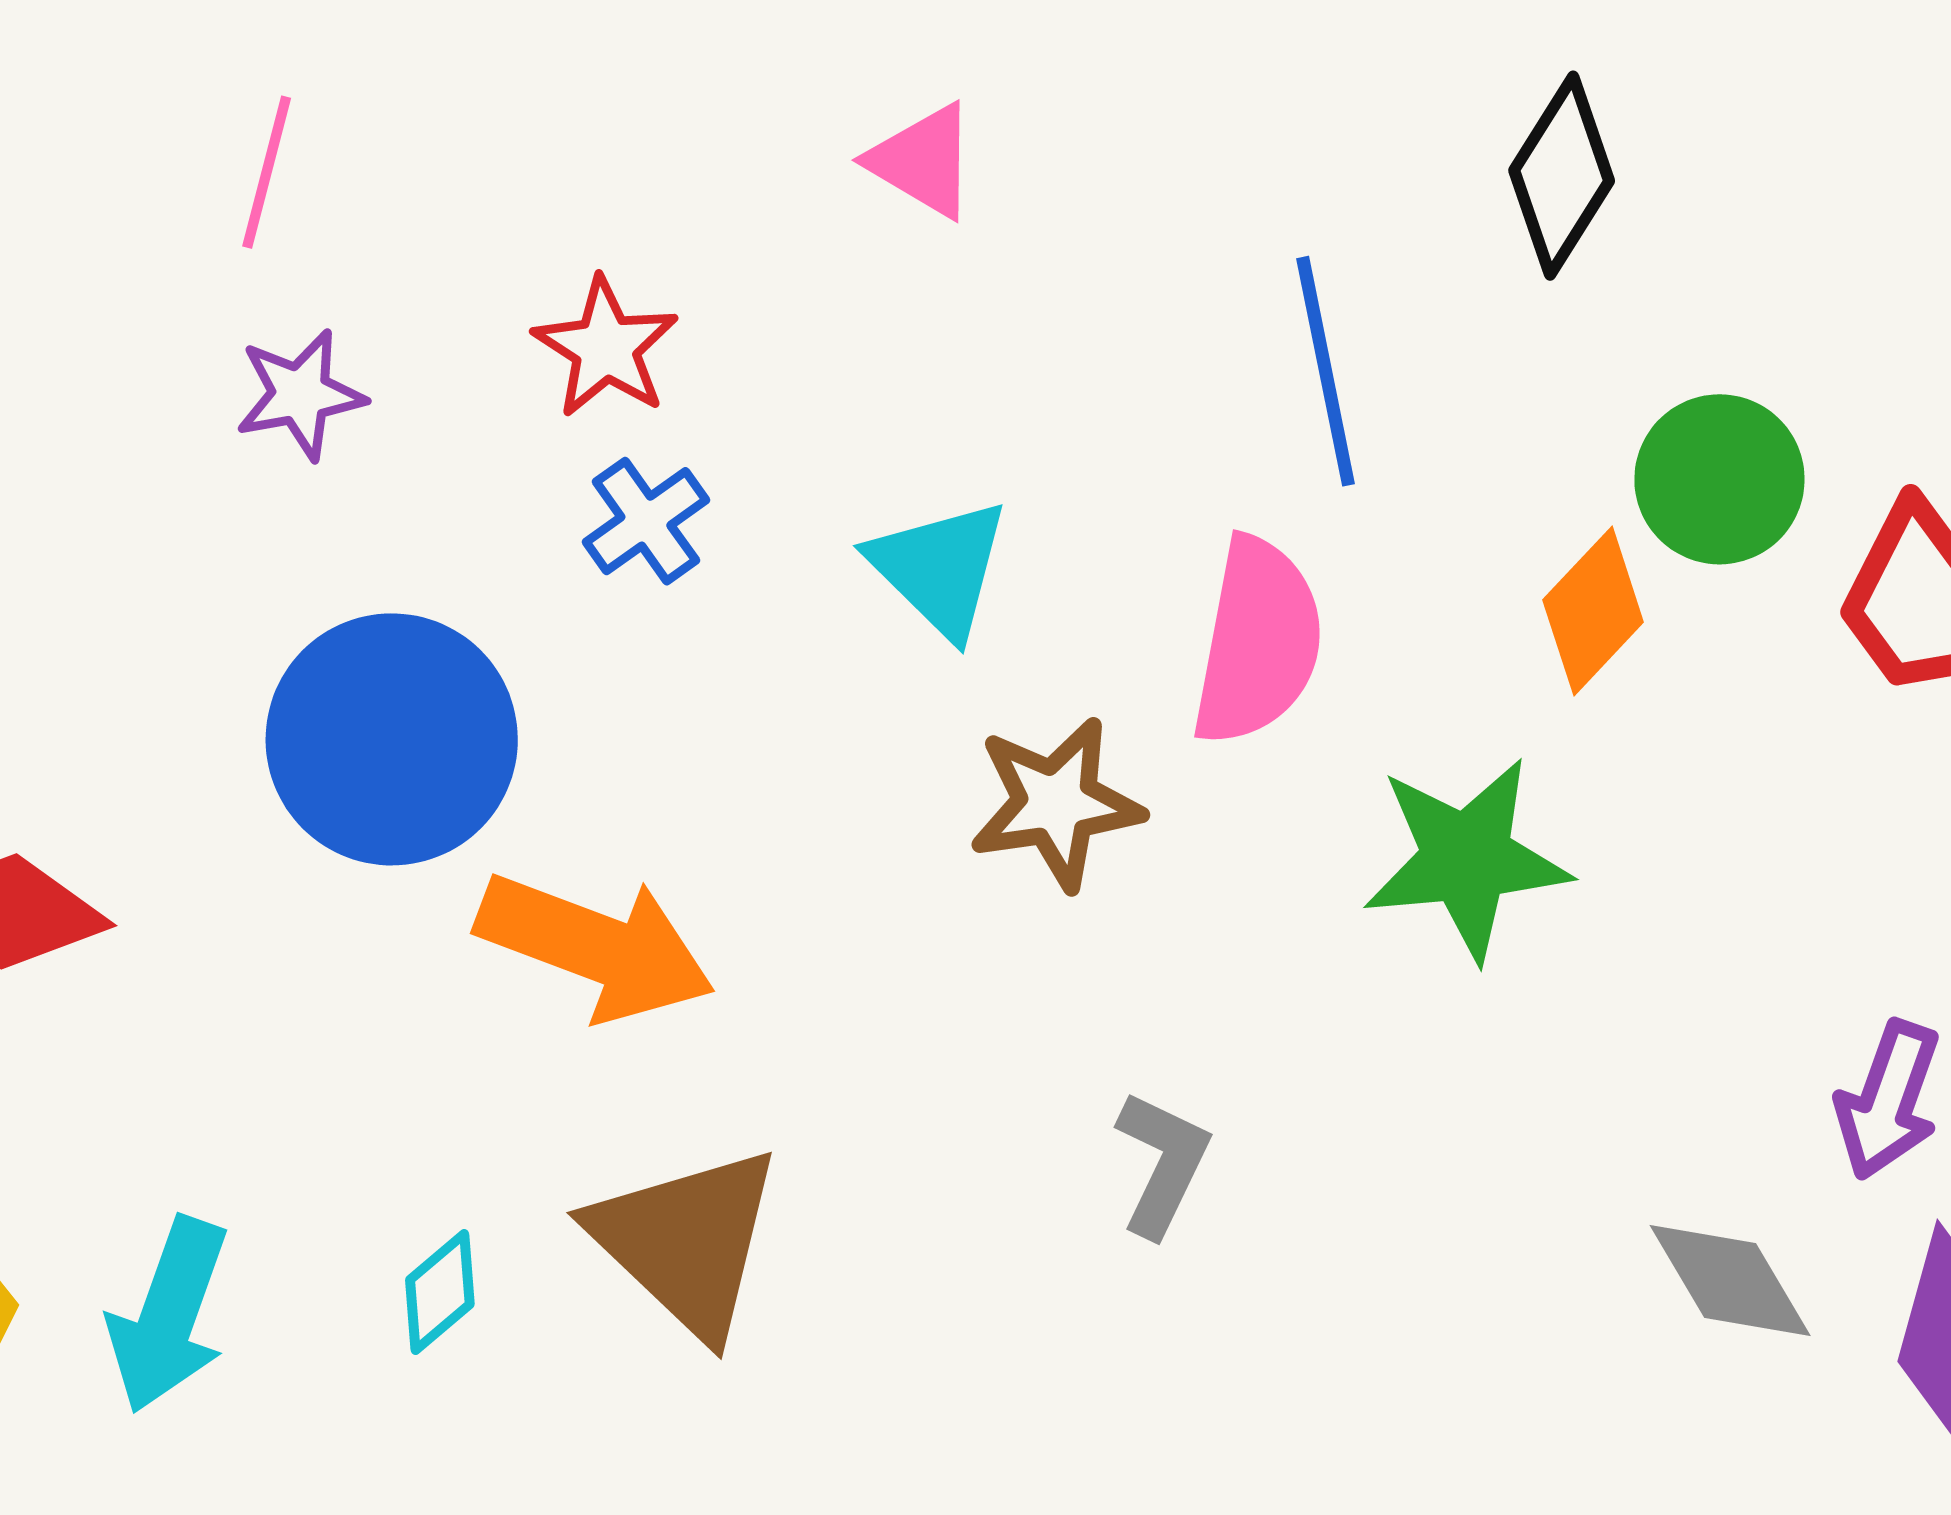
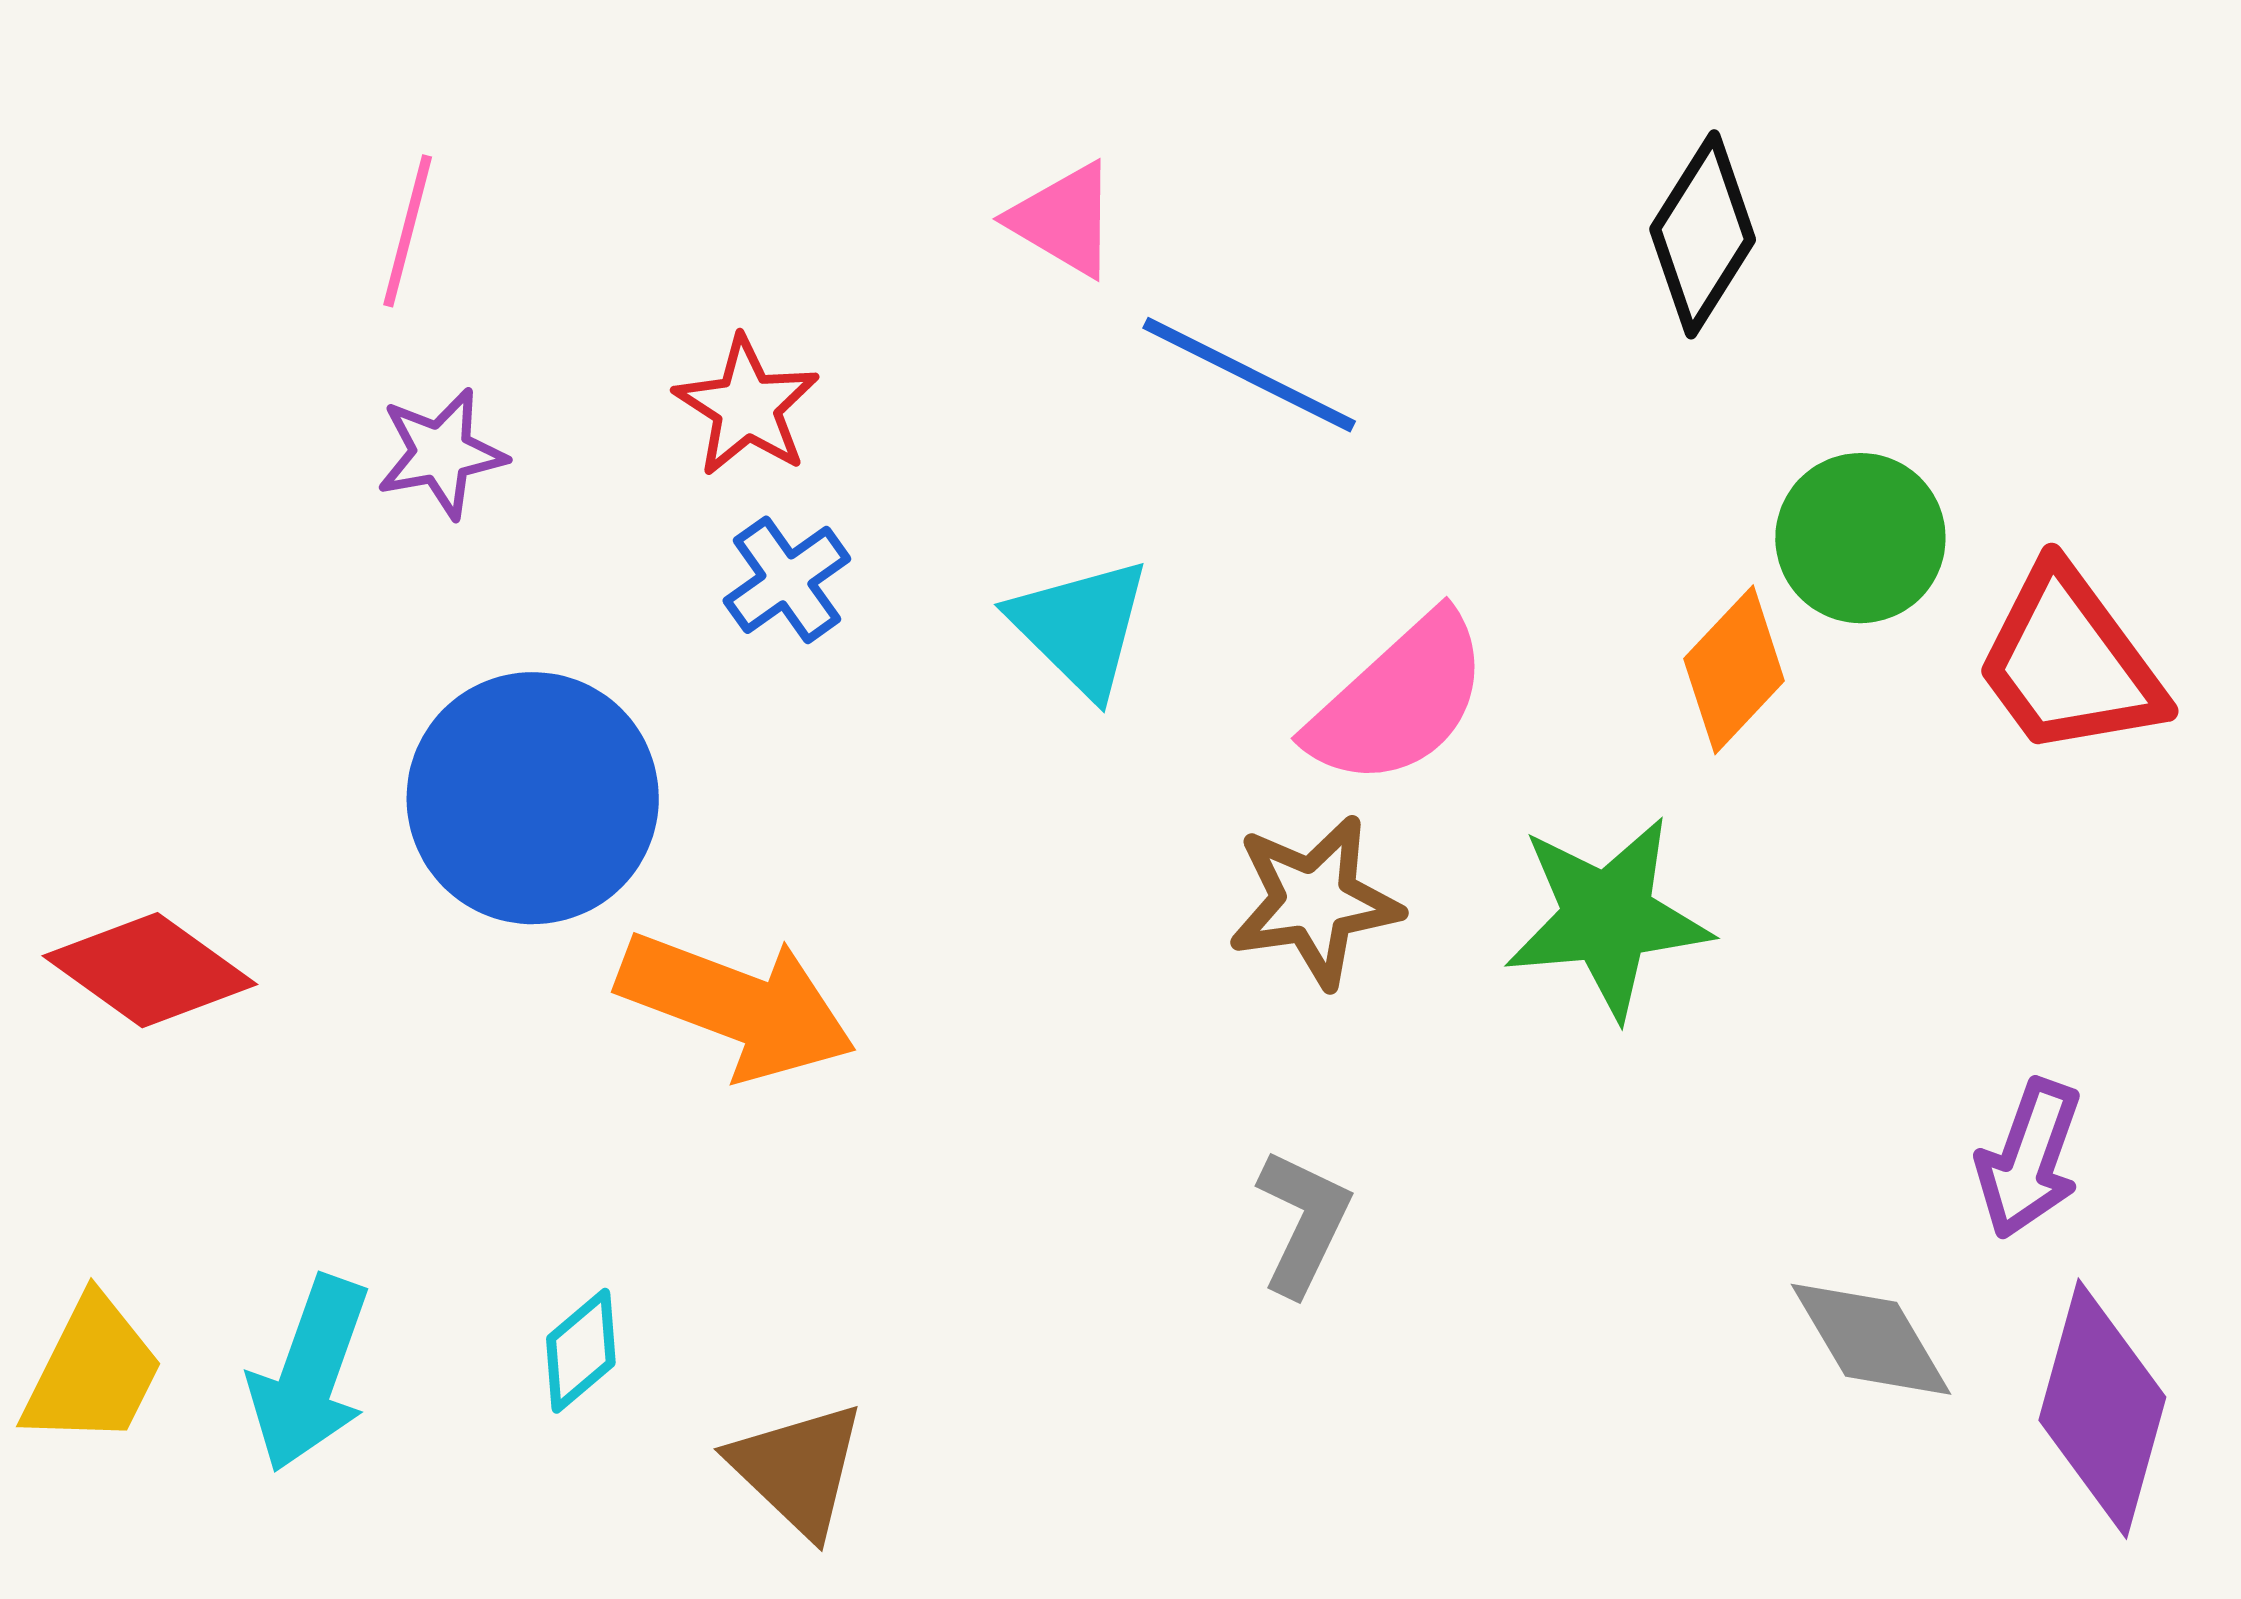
blue line: (1326, 371) -> (1249, 375), moved, turned -52
pink semicircle: (1258, 641) -> (1399, 700), turned 37
brown star: (1056, 803) -> (1315, 901), moved
brown triangle: (686, 1242) -> (798, 1469), moved, size x0.7

